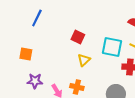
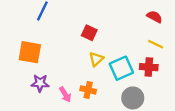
cyan square: (112, 47) -> (121, 68), moved, turned -35
orange square: (26, 54) -> (30, 52), size x1.5

